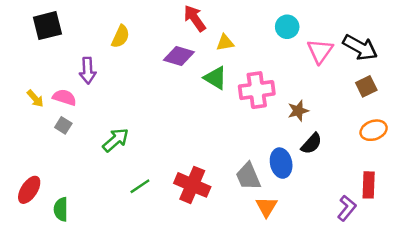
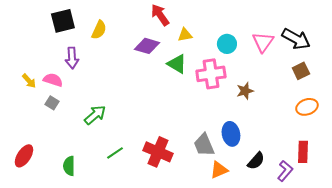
black square: (47, 26) -> (63, 21), moved
cyan circle: (287, 27) -> (227, 44), moved
black semicircle: (311, 144) -> (256, 161), moved
orange triangle: (266, 207) -> (219, 170), turned 36
green semicircle: (61, 209) -> (69, 166), moved

